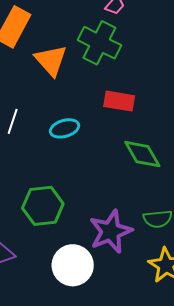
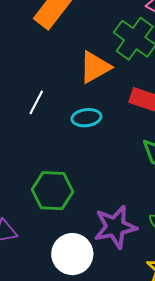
orange triangle: (51, 60) -> (95, 67), moved, turned 33

